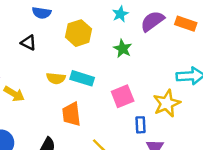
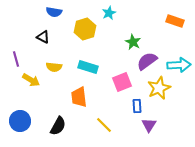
cyan star: (120, 14) -> (109, 13), moved
purple semicircle: (152, 21) -> (147, 61), moved
green star: (123, 49) -> (133, 42), moved
yellow semicircle: (56, 78) -> (54, 67), moved

